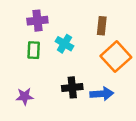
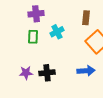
cyan cross: (64, 44) -> (57, 32), turned 32
black cross: (72, 87) -> (47, 73), moved

